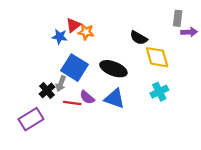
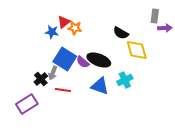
cyan cross: (159, 92) -> (125, 80), moved
purple semicircle: (87, 97) -> (83, 62), moved

